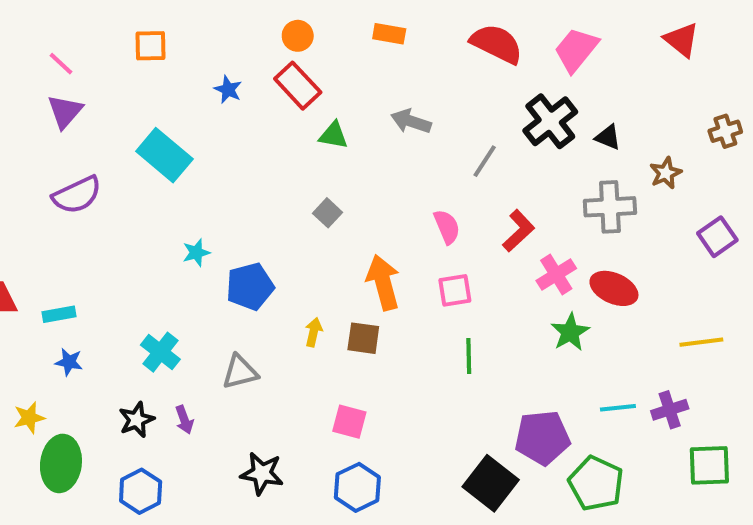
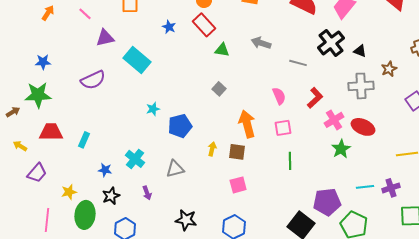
purple triangle: (65, 111) -> (105, 38), moved, turned 36
gray line: (485, 161) -> (298, 63), turned 72
cyan rectangle: (59, 314) -> (84, 140), turned -56
blue star: (69, 362) -> (105, 170), moved
black star: (137, 420) -> (111, 196), moved
pink square: (349, 422) -> (238, 185), moved, turned -30

